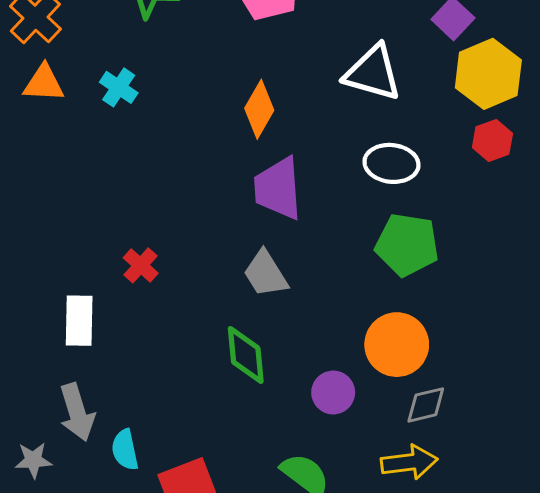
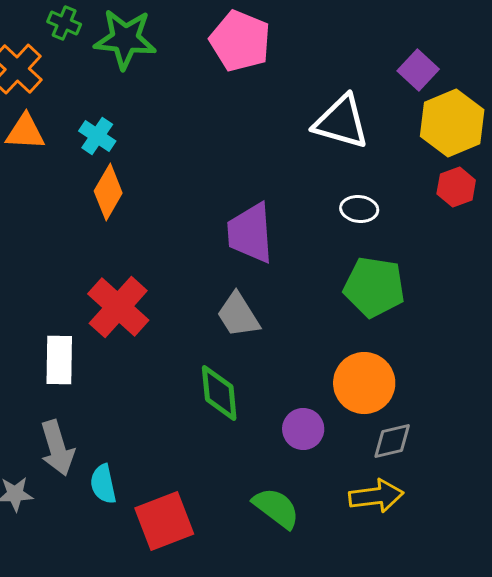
orange diamond: (259, 109) -> (108, 192), moved
white ellipse: (391, 163) -> (359, 209), size x0.7
red cross: (141, 265) -> (118, 307), size x1.8

